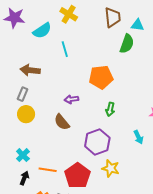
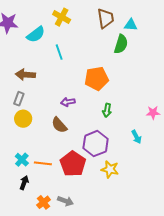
orange line: (48, 170) -> (43, 163), moved
red pentagon: (77, 176) -> (73, 164), moved

